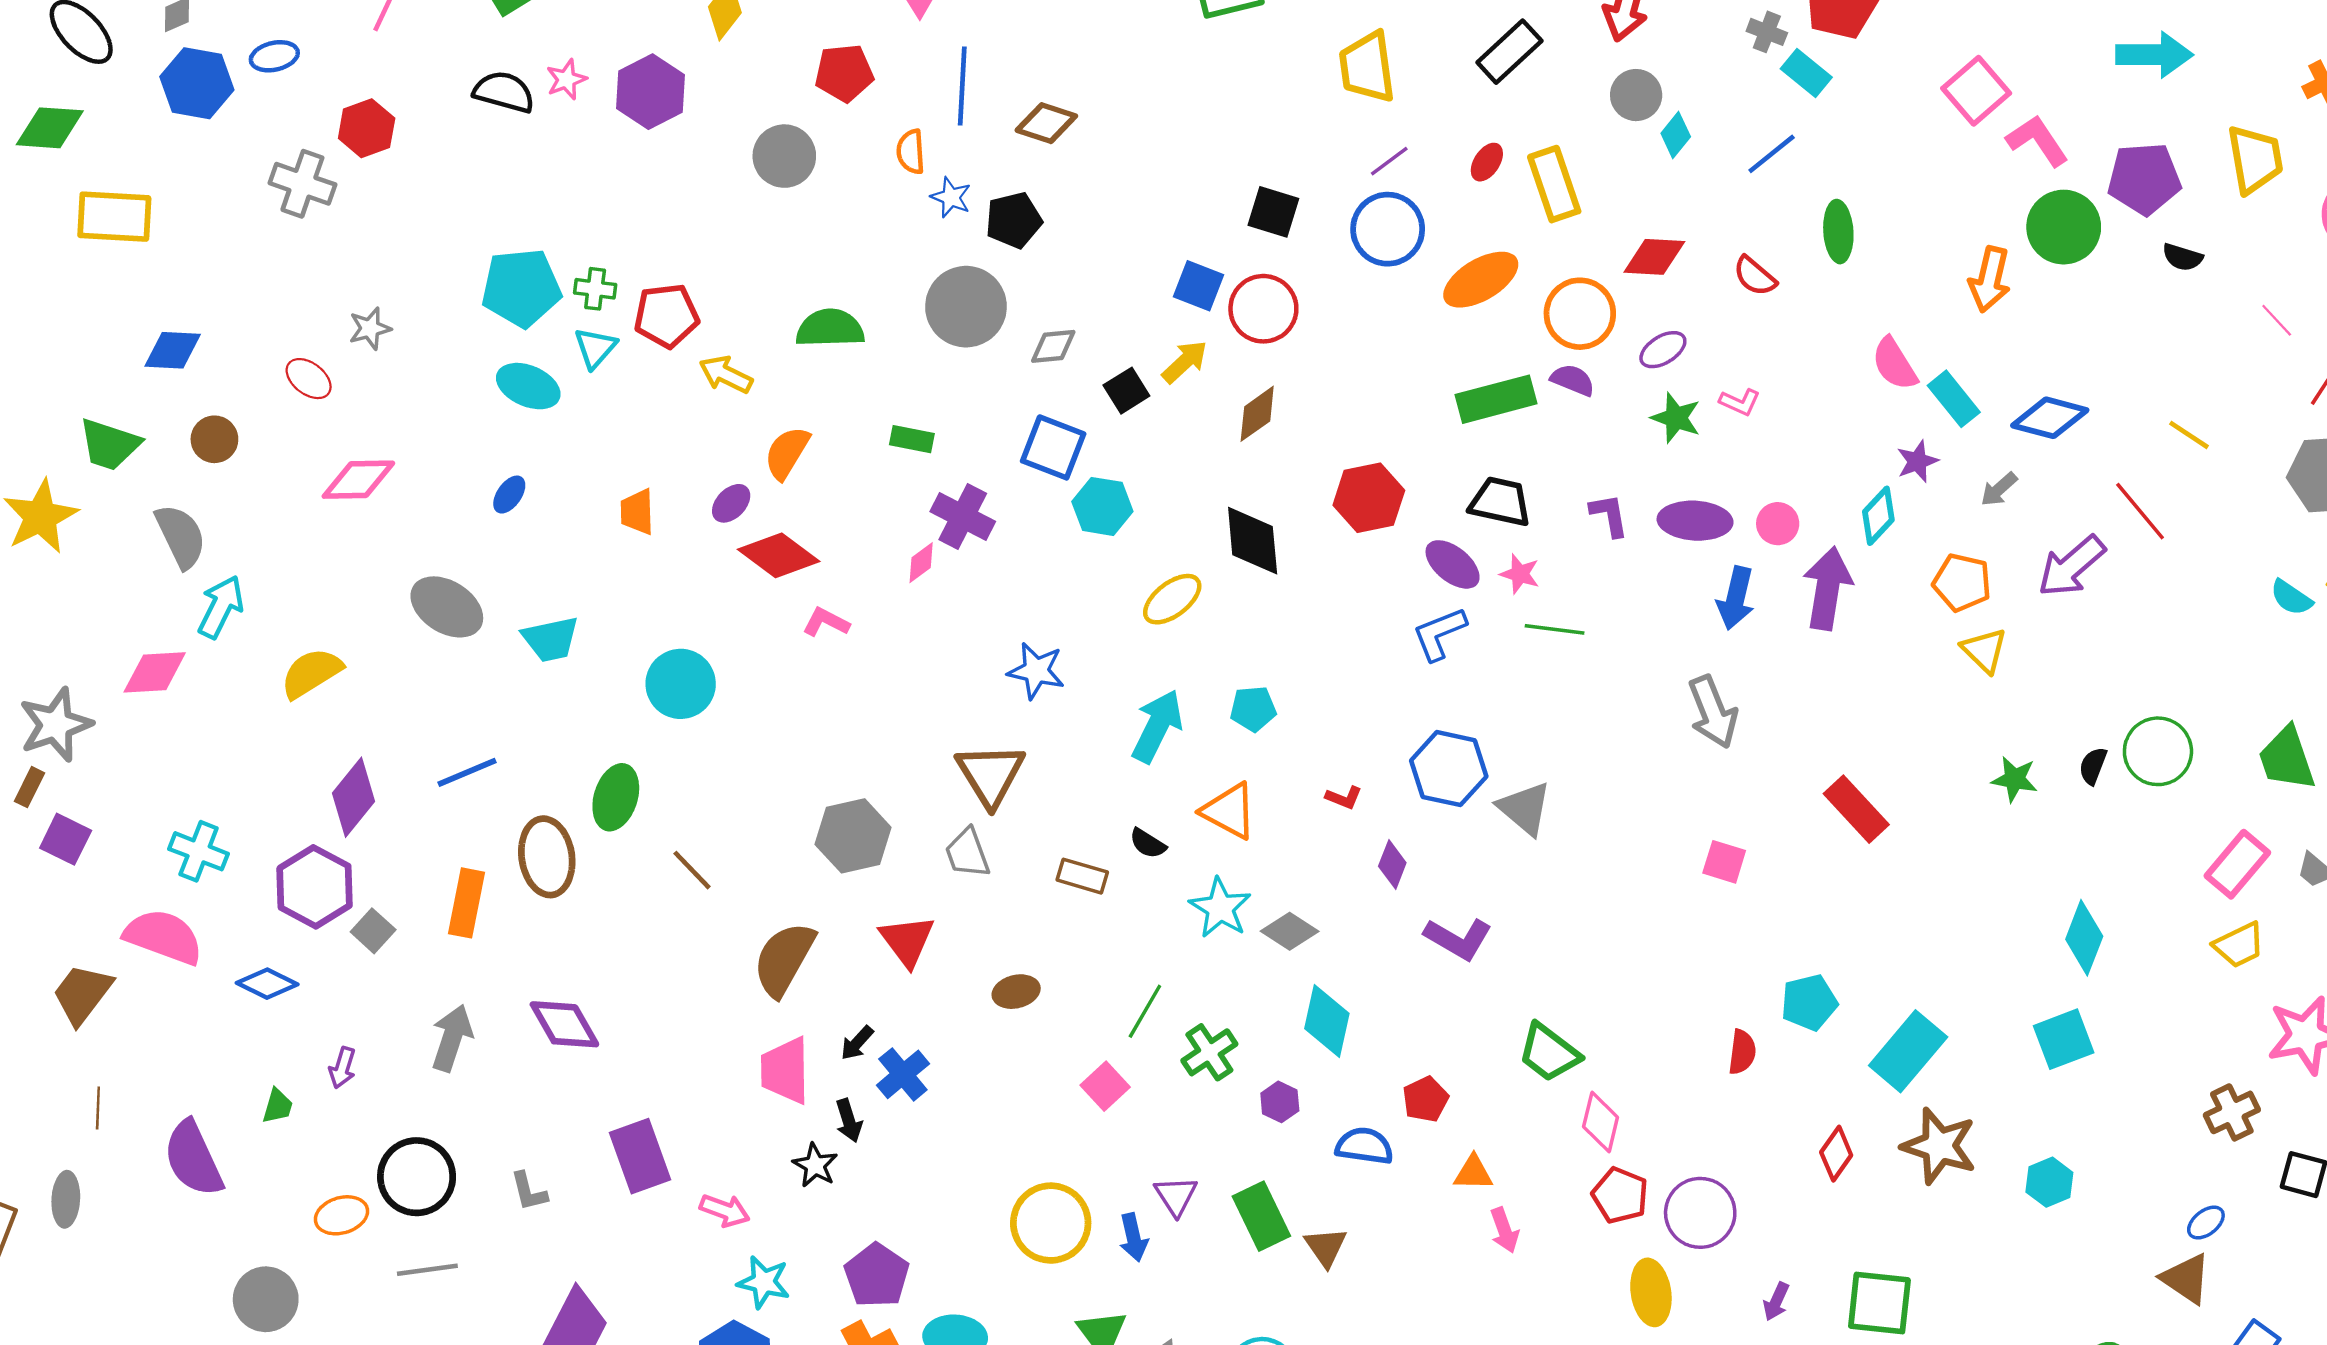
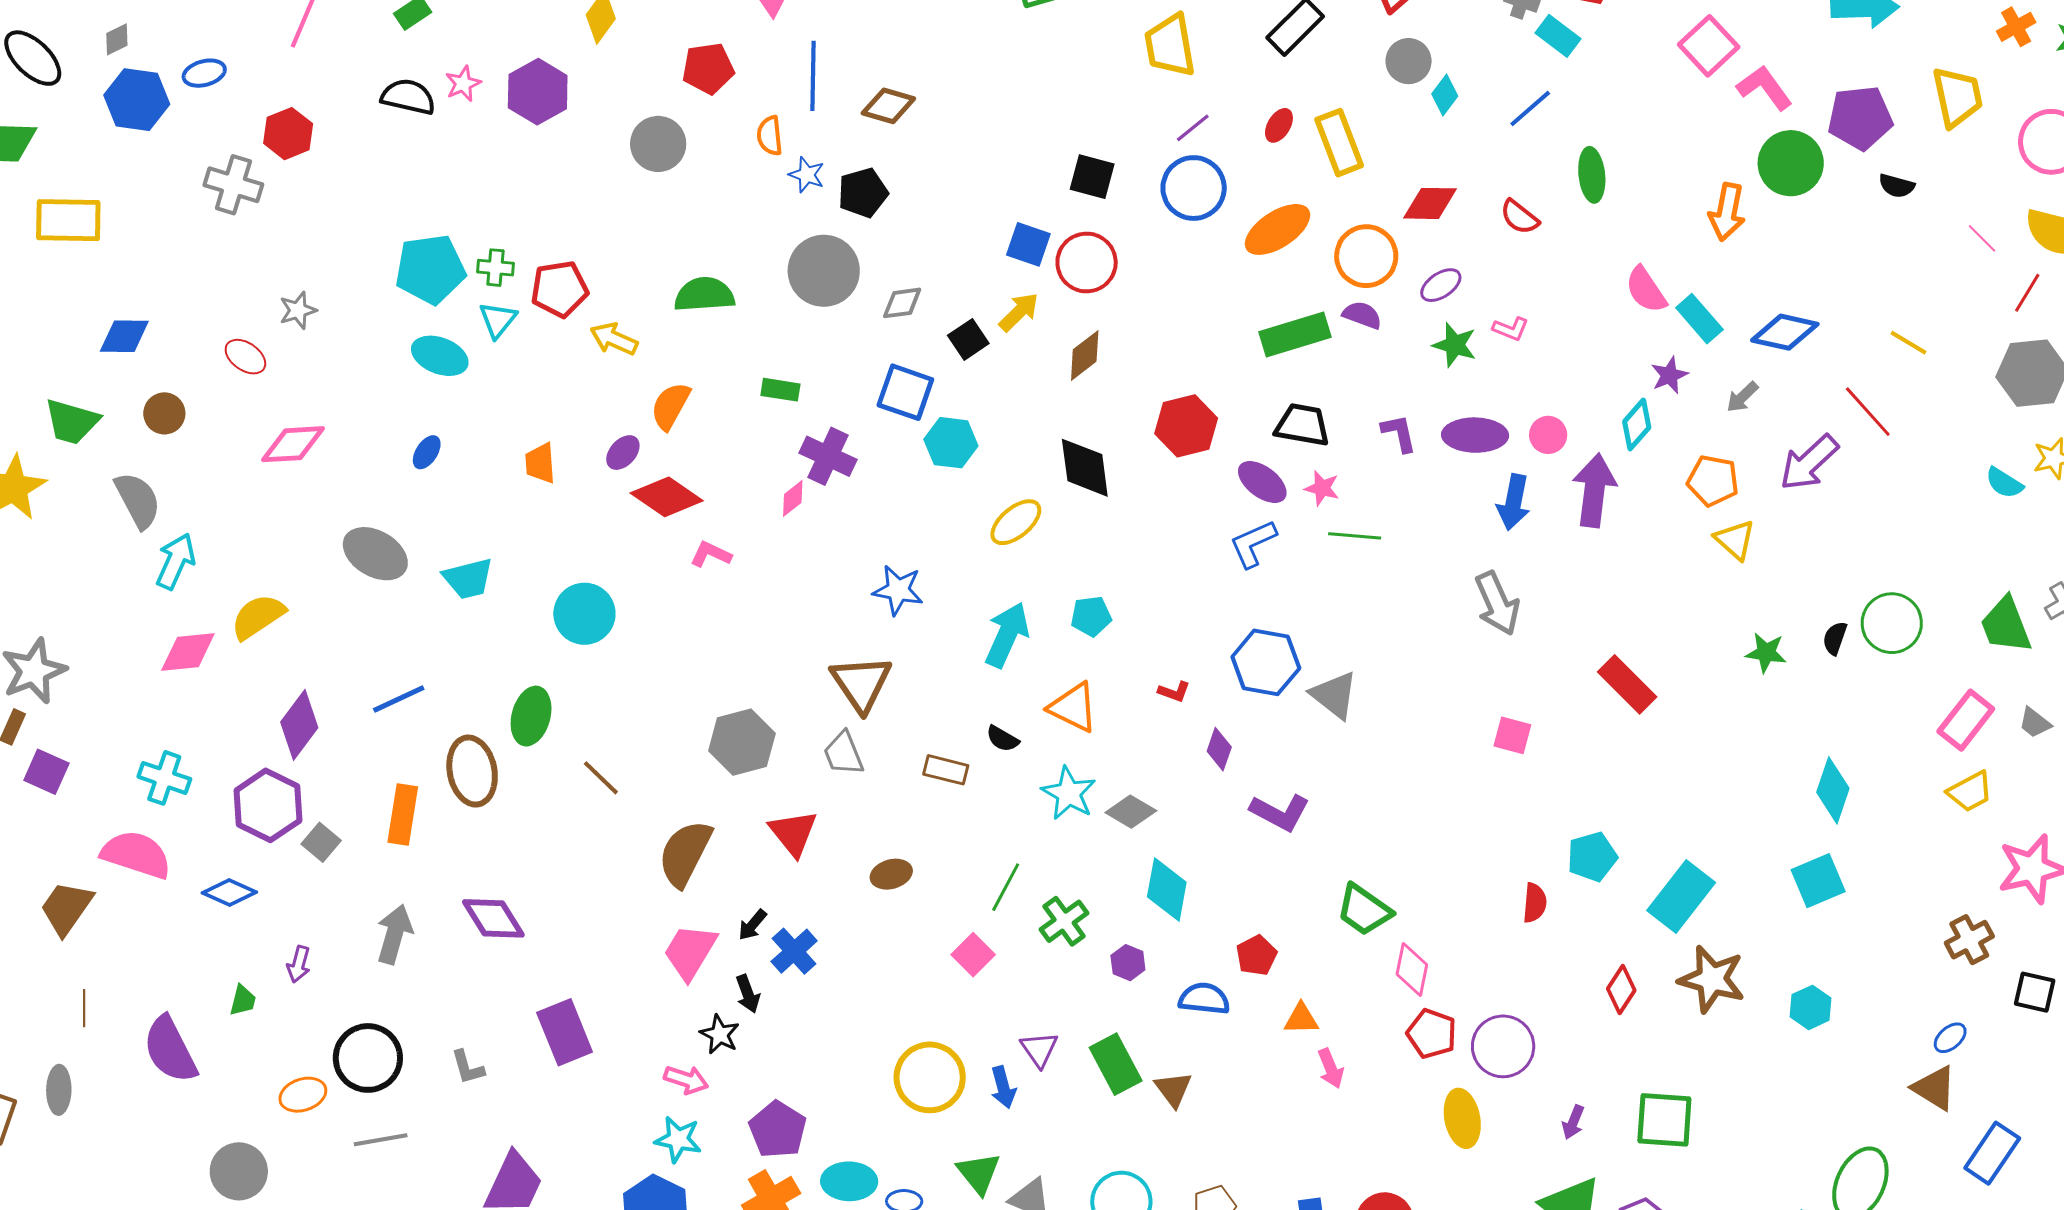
pink diamond: (155, 672) -> (188, 652), moved
pink trapezoid: (785, 1071) -> (690, 952), turned 34
pink arrow: (725, 1210) -> (686, 1080), moved

